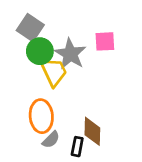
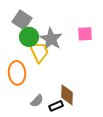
pink square: (105, 41) -> (85, 34), moved
orange ellipse: (41, 116) -> (17, 73), moved
black rectangle: (77, 147) -> (56, 106), turned 56

